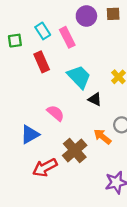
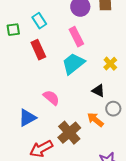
pink rectangle: (67, 37) -> (76, 37), moved
cyan trapezoid: (79, 77) -> (73, 64), turned -85
black triangle: (95, 99) -> (98, 91), moved

